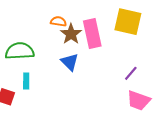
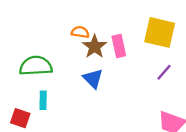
pink rectangle: (92, 33) -> (119, 46), size x0.7
purple line: (131, 73) -> (164, 72), moved

